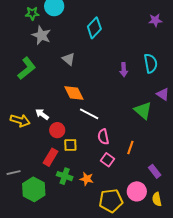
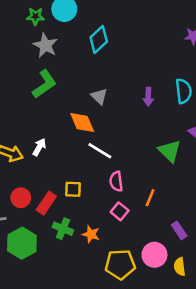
cyan diamond: (94, 28) -> (99, 39), moved
gray triangle: (69, 59) -> (99, 96), moved
green L-shape: (27, 68) -> (44, 84), moved
white arrow: (42, 114) -> (39, 147), turned 80
red circle: (57, 130) -> (21, 198), moved

